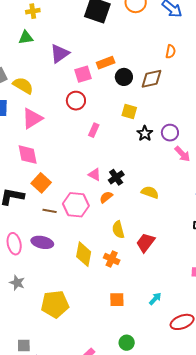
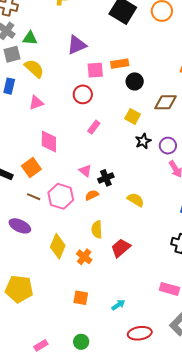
green triangle: (26, 38) -> (30, 38), moved
brown diamond: (152, 79) -> (165, 102), moved
pink triangle: (32, 118) -> (36, 103), size x0.7
pink diamond: (28, 155) -> (49, 142), moved

